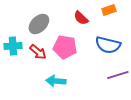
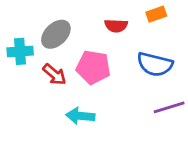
red semicircle: (81, 18) -> (116, 26), turned -42
cyan cross: (13, 46) -> (20, 51), moved

